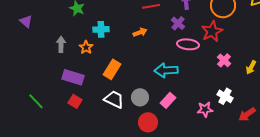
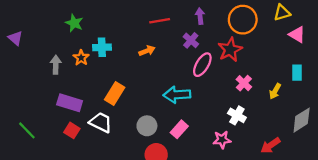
pink ellipse: (188, 44) -> (202, 65), turned -65
orange star: (86, 47) -> (81, 58), moved
white cross: (225, 96) -> (237, 115), moved
white trapezoid: (114, 99) -> (101, 122), moved

